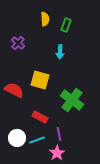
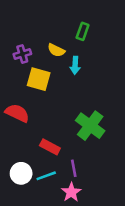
yellow semicircle: (45, 19) -> (56, 50), moved, turned 120
purple cross: (18, 43) -> (22, 54), turned 32
yellow square: (40, 80) -> (39, 79), moved

